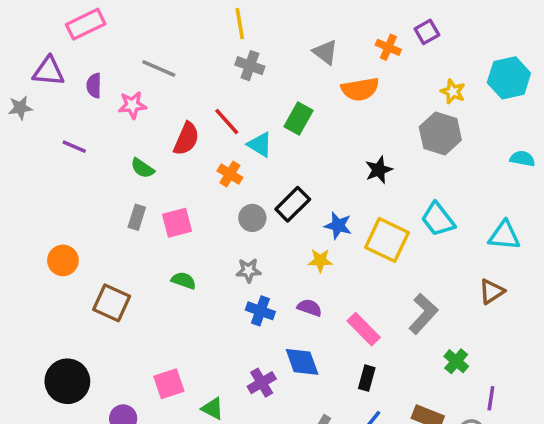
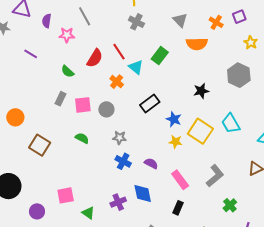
gray line: (159, 68) -> (85, 16), turned 30
yellow star: (453, 92) -> (251, 43), moved
gray circle: (252, 218) -> (106, 109), moved
yellow star: (320, 260) -> (176, 142), moved

